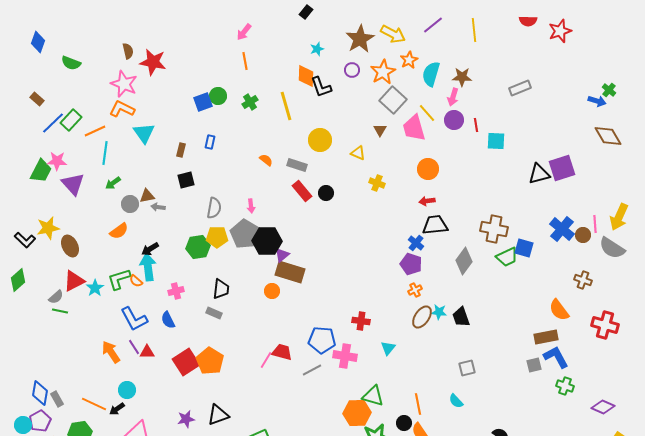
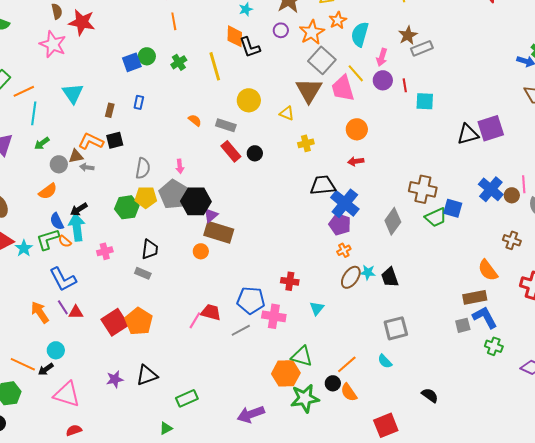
brown star: (462, 77) -> (408, 35), moved, turned -30
gray rectangle: (520, 88) -> (422, 48), moved
orange L-shape: (122, 109) -> (91, 141), moved
brown triangle: (380, 130) -> (309, 90), size x2.0
yellow cross: (377, 183) -> (306, 143), turned -35
black trapezoid: (435, 225) -> (323, 185), moved
blue cross: (416, 243) -> (345, 203), size x1.8
blue semicircle: (168, 320) -> (57, 221), moved
gray square: (467, 368) -> (396, 328), size x1.4
orange line: (418, 404) -> (347, 364), turned 60

